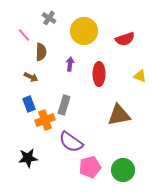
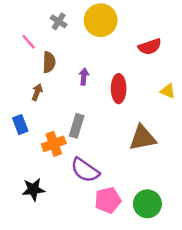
yellow circle: (84, 31) -> (101, 20), moved
brown arrow: (31, 77) -> (37, 92), turned -96
blue rectangle: (29, 104) -> (20, 125), moved

